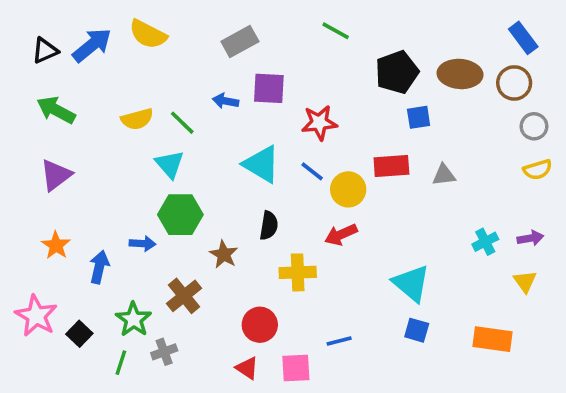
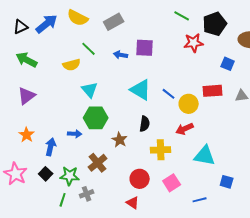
gray rectangle: (240, 42) -> (114, 22), moved
black pentagon: (397, 72) -> (215, 24), moved
blue square: (419, 117) -> (228, 64), turned 32
green line: (182, 123) -> (89, 49), moved
red star: (319, 123) -> (194, 43), moved
cyan triangle: (411, 283) -> (205, 156), moved, turned -30
green star: (134, 319) -> (70, 176), turned -30
black square: (79, 334) -> (46, 174), moved
blue line: (339, 341) -> (200, 200), moved
pink square: (296, 368) -> (172, 183), moved, turned -30

